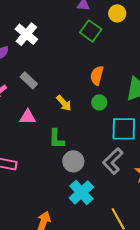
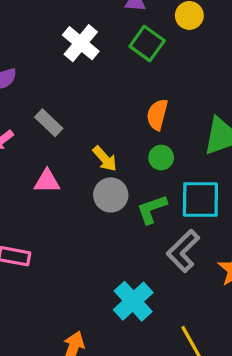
white cross: (26, 34) -> (81, 43), moved
green L-shape: (56, 139) -> (152, 209), moved, turned 70
gray circle: (73, 161) -> (111, 195), moved

